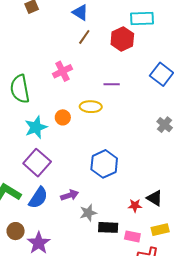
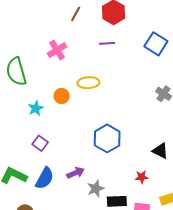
purple line: (112, 84) -> (107, 43), moved
cyan star: (36, 127) -> (36, 108), size x0.7
purple square: (37, 163) -> (40, 143), size x0.6
black triangle: (155, 198) -> (160, 151), moved

